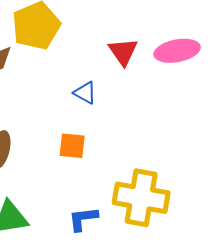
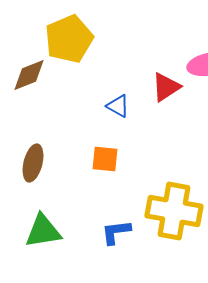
red triangle: (123, 52) -> (166, 87), moved, turned 32

